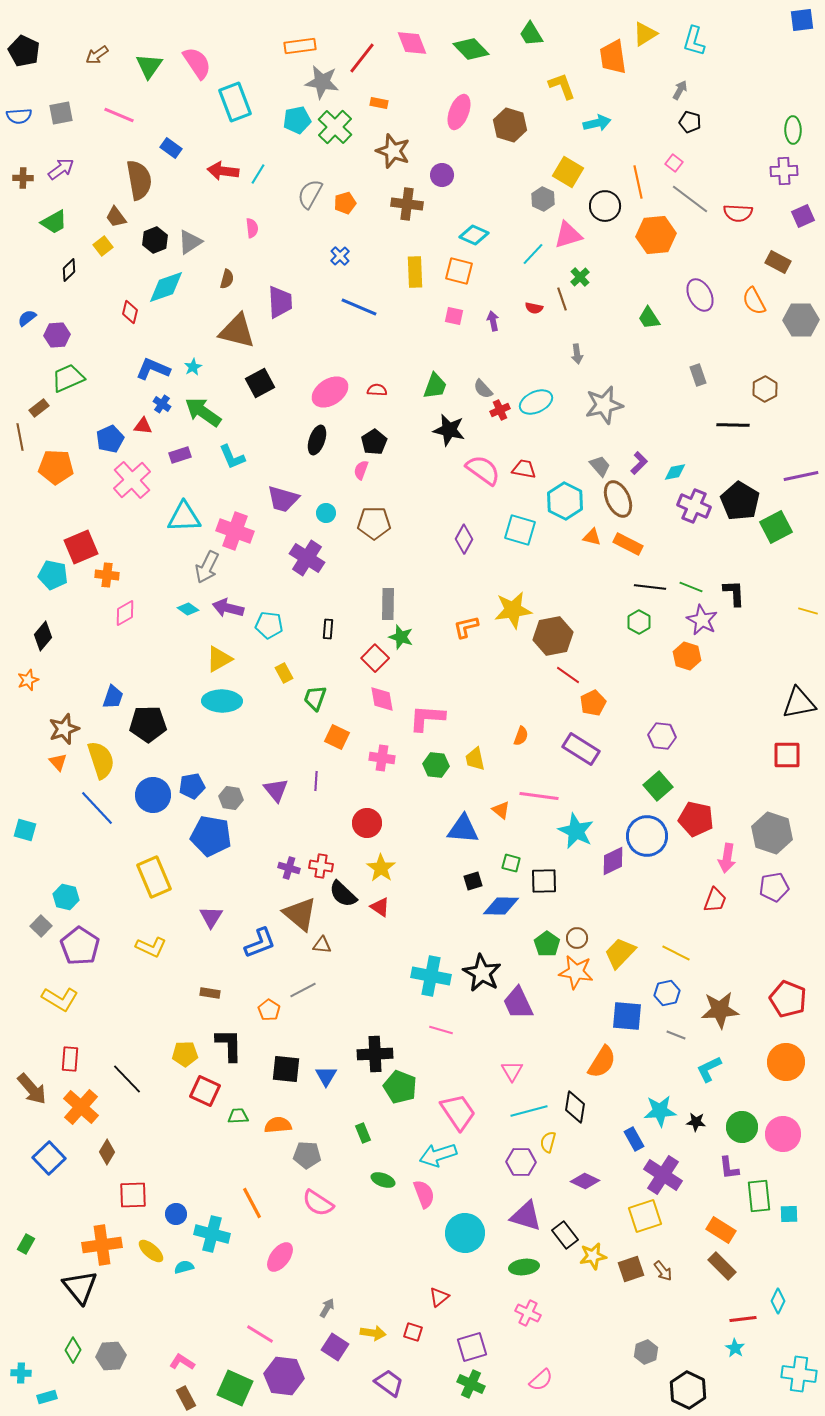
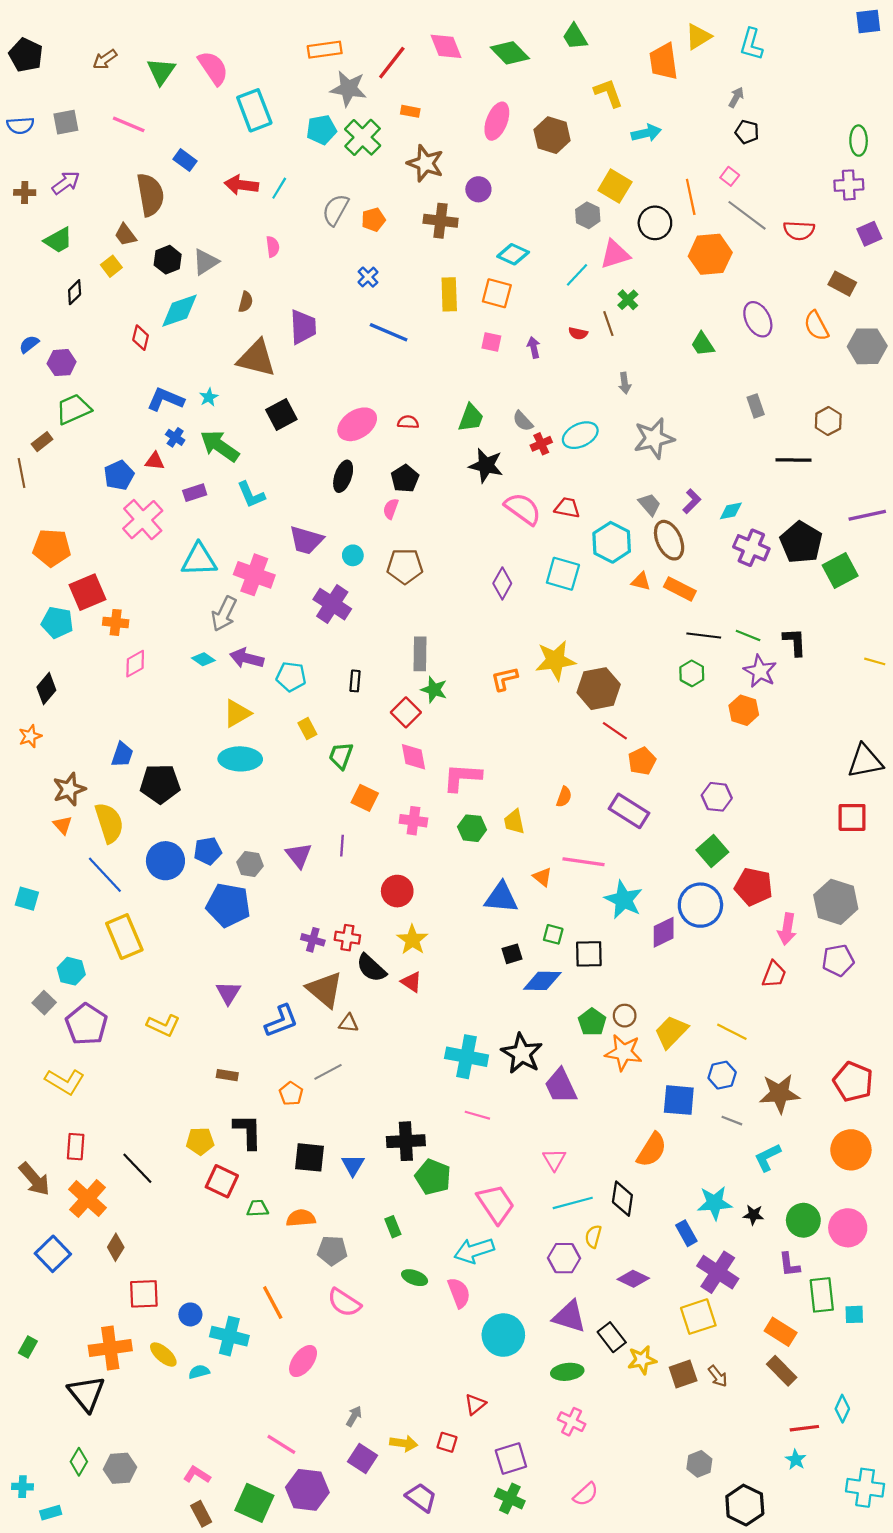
orange pentagon: (56, 467) -> (52, 548), moved
yellow rectangle: (154, 877) -> (124, 937), moved

